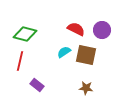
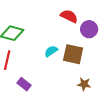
red semicircle: (76, 29) -> (69, 16), moved
brown star: (86, 88) -> (84, 84), moved

